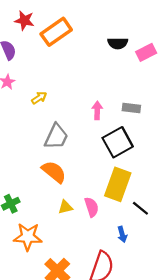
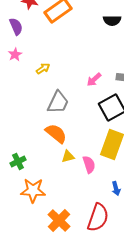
pink arrow: (97, 110) -> (94, 79), turned -133
yellow triangle: (65, 207) -> (68, 156), moved

